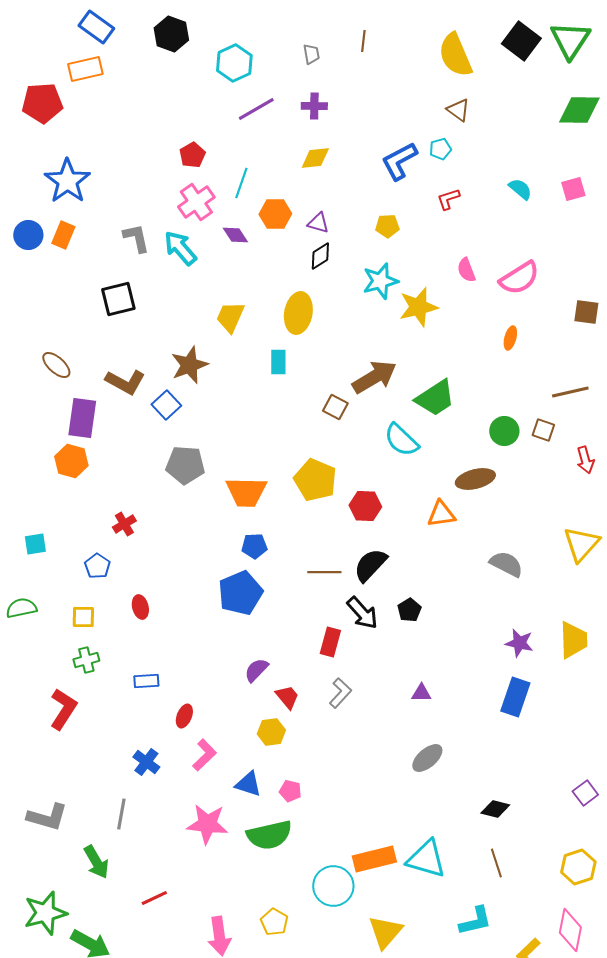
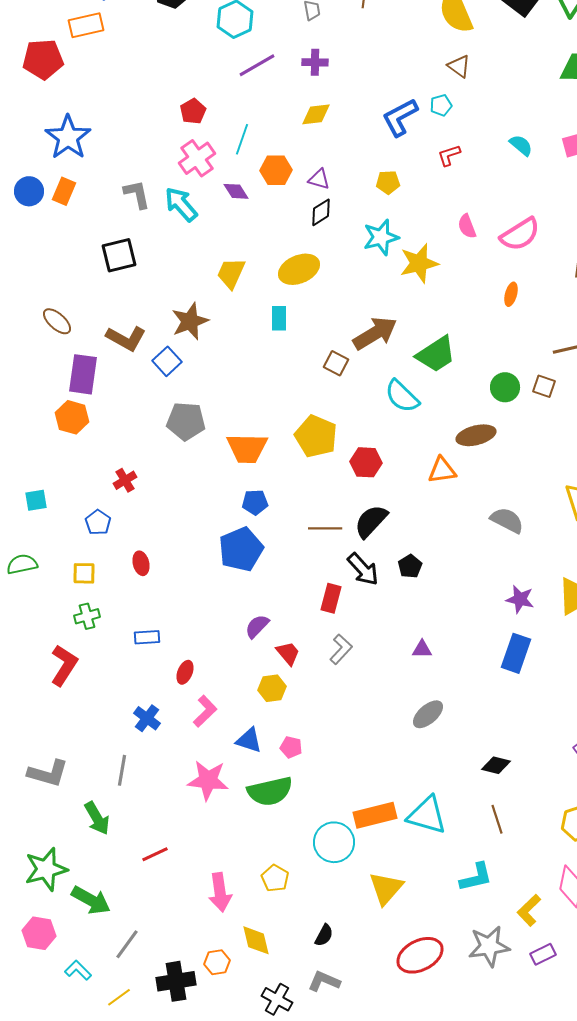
yellow ellipse: (298, 313) -> (299, 269), turned 57

